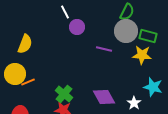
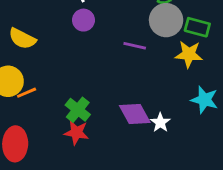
purple circle: (77, 27) -> (83, 20), moved
yellow semicircle: (25, 44) -> (22, 39), turned 96
white star: (134, 103) -> (160, 123), moved

